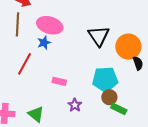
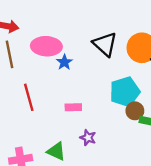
blue star: (44, 43) -> (64, 62), moved
red line: (25, 64) -> (29, 97), turned -30
purple star: (75, 105) -> (88, 138), moved

